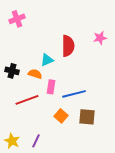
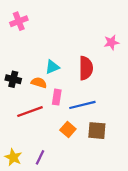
red semicircle: (68, 46) -> (86, 68), moved

